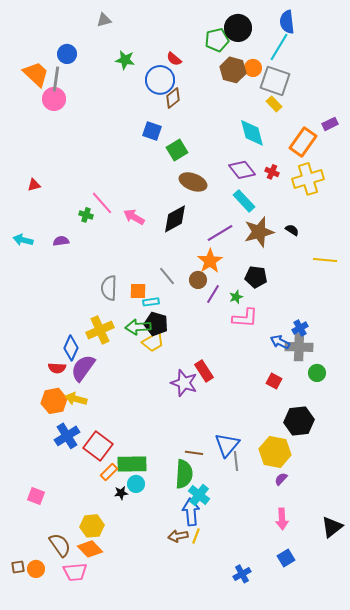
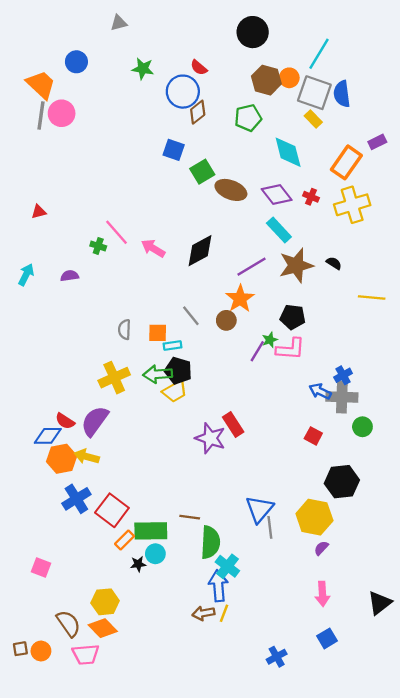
blue semicircle: (287, 22) -> (342, 94), moved
black circle: (238, 28) -> (253, 32), moved
green pentagon: (217, 40) -> (248, 118), moved
gray line: (56, 79) -> (41, 116), moved
brown ellipse: (193, 182) -> (231, 190), moved
cyan arrow: (23, 240) -> (26, 275), turned 102
gray semicircle: (109, 288) -> (124, 330), size x0.7
purple line: (213, 294) -> (257, 351), moved
pink L-shape: (245, 318) -> (290, 349), moved
blue diamond: (71, 348) -> (48, 436), moved, turned 65
red semicircle: (57, 368) -> (65, 421), turned 30
brown line: (194, 453) -> (190, 517), moved

